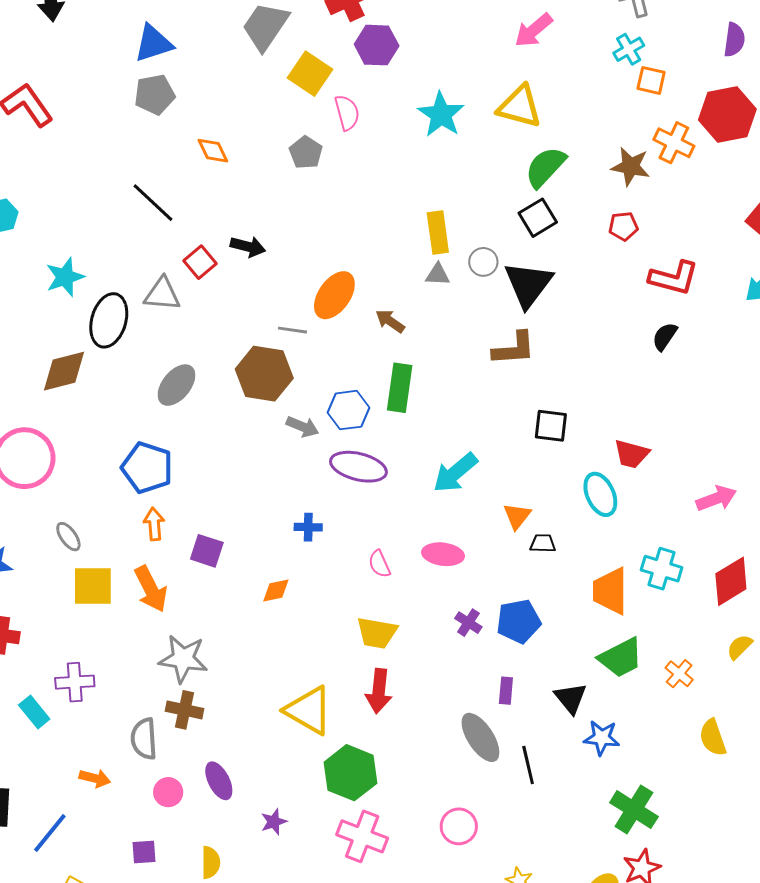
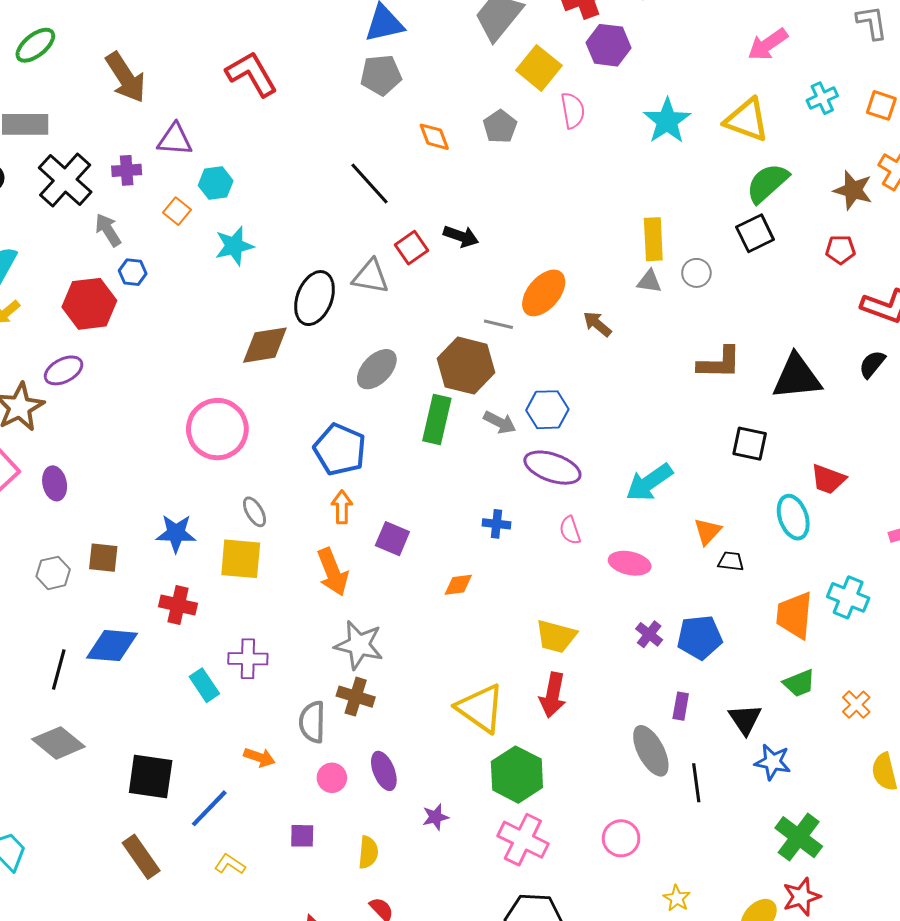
cyan cross: (629, 49) -> (822, 98), moved
gray pentagon: (306, 152) -> (500, 127), moved
cyan star: (65, 277) -> (234, 246), moved
black triangle: (528, 284) -> (797, 377), moved, turned 42
green rectangle: (400, 388) -> (437, 420), moved
pink semicircle: (379, 564) -> (570, 530), moved
yellow square: (93, 586) -> (241, 559), moved
green trapezoid: (621, 658) -> (799, 683), size x0.7

